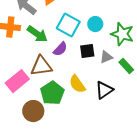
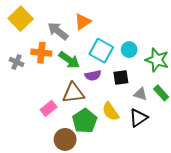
purple semicircle: (60, 49) -> (93, 75), turned 35
gray triangle: (106, 57) -> (140, 94), moved, turned 40
pink rectangle: (17, 81) -> (49, 108), size x0.7

